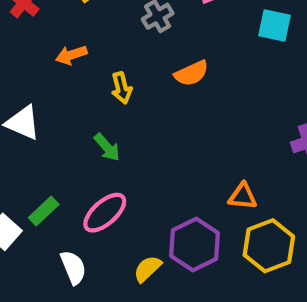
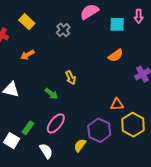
orange semicircle: (191, 73) -> (116, 55), moved
yellow arrow: (122, 88) -> (71, 78), moved

